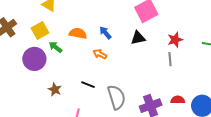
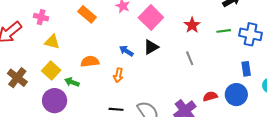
blue arrow: (105, 33) -> (126, 51), moved
red star: (175, 40) -> (192, 25), moved
orange arrow: (100, 54) -> (118, 75), turned -88

